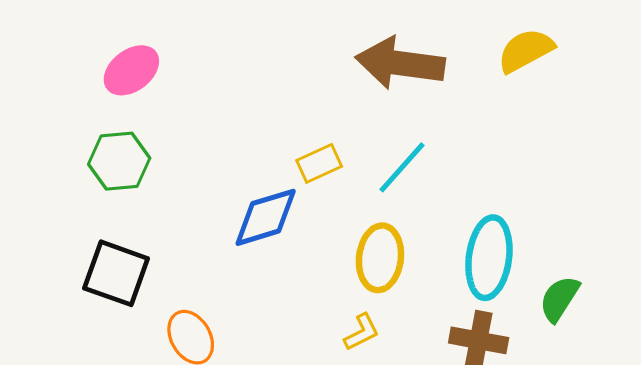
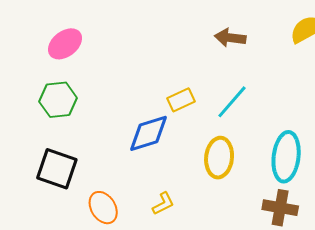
brown arrow: (400, 63) -> (230, 38), size x0.6
yellow L-shape: (362, 332) -> (163, 204), moved

